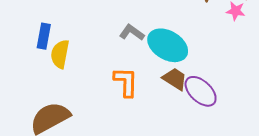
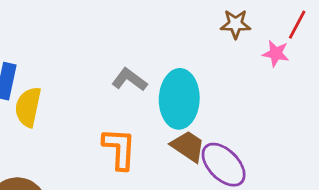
cyan ellipse: (168, 45) -> (179, 99), turned 60

